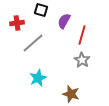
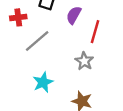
gray star: (82, 60) -> (84, 61), moved

